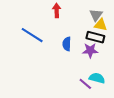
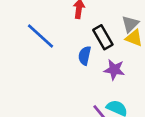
black rectangle: (95, 37) -> (103, 37), moved, turned 36

